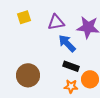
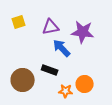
black rectangle: (71, 66) -> (50, 70), moved

